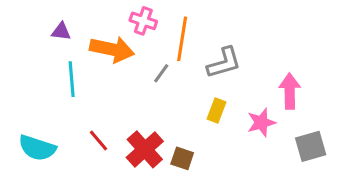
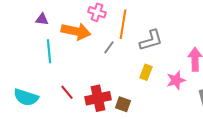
red cross: (145, 149) -> (98, 98), turned 30

